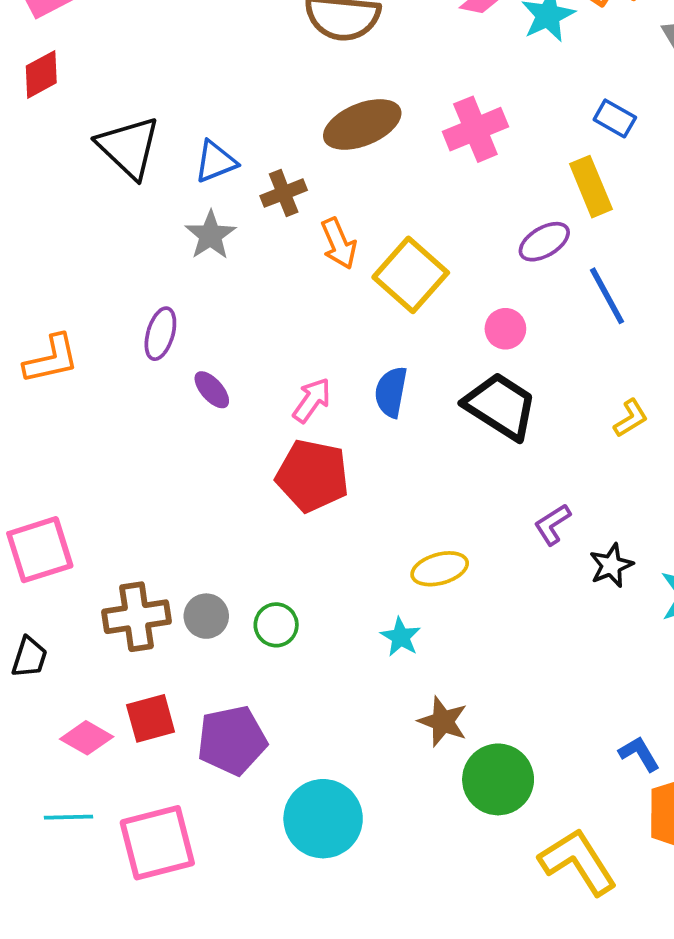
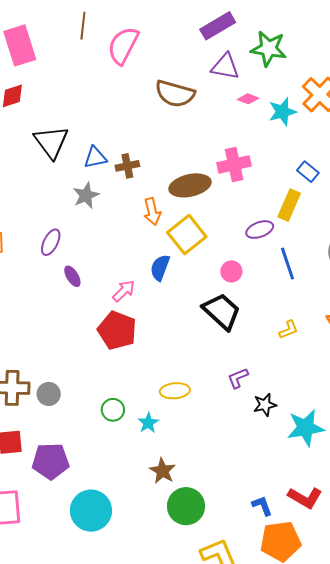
brown ellipse: (362, 124) -> (190, 185), moved
yellow rectangle: (591, 187) -> (289, 205), turned 36
brown cross: (284, 193) -> (127, 166), moved
blue semicircle: (391, 392) -> (160, 268), moved
green circle: (276, 625) -> (113, 410), moved

